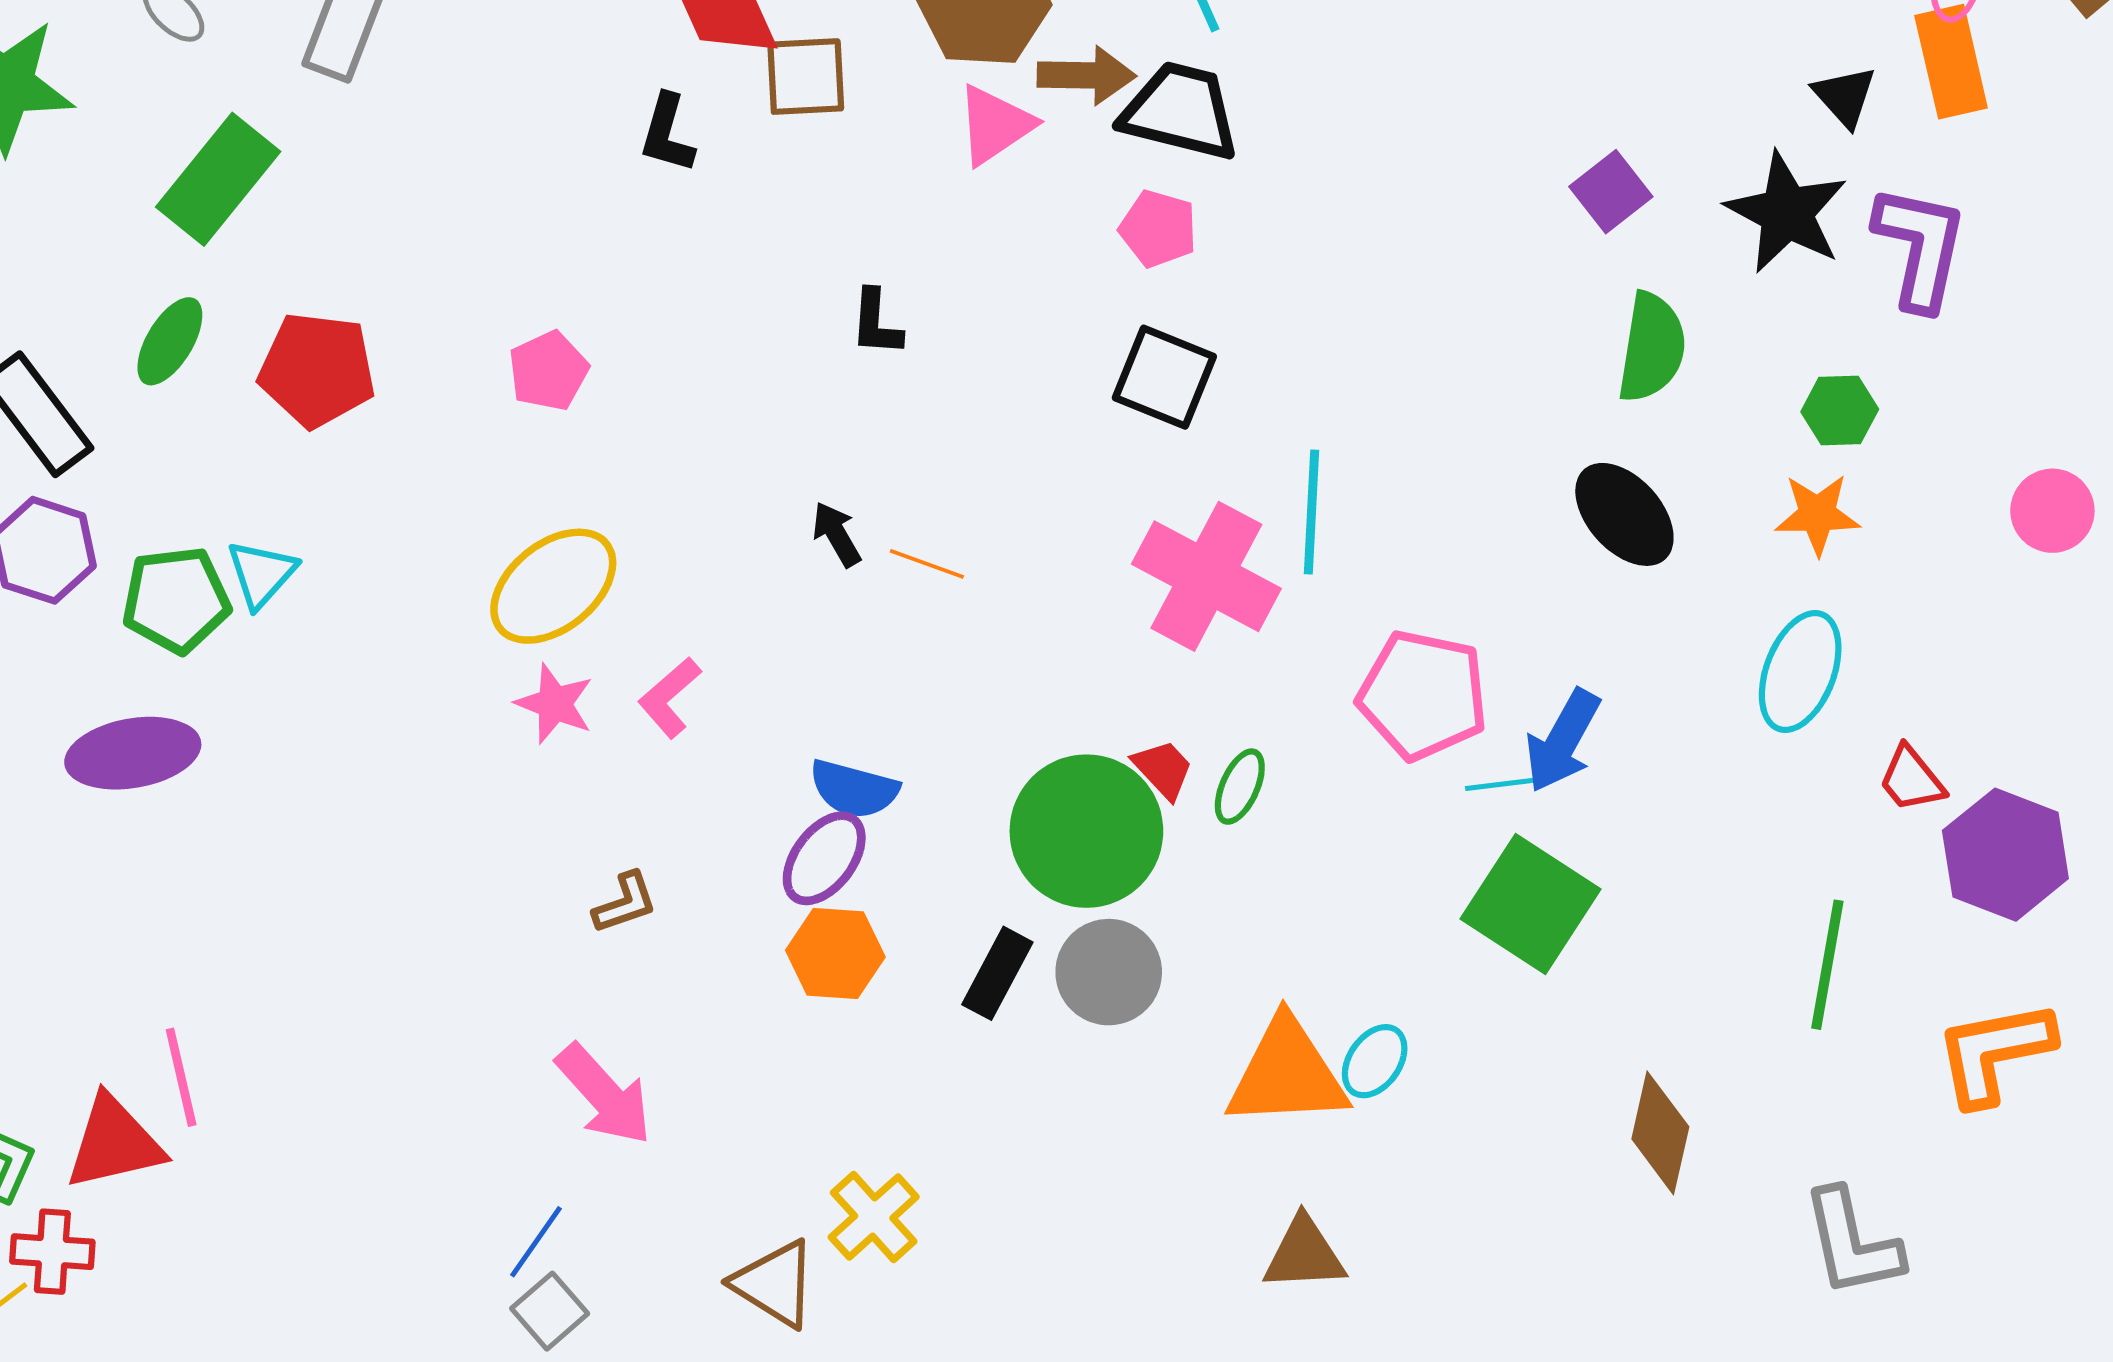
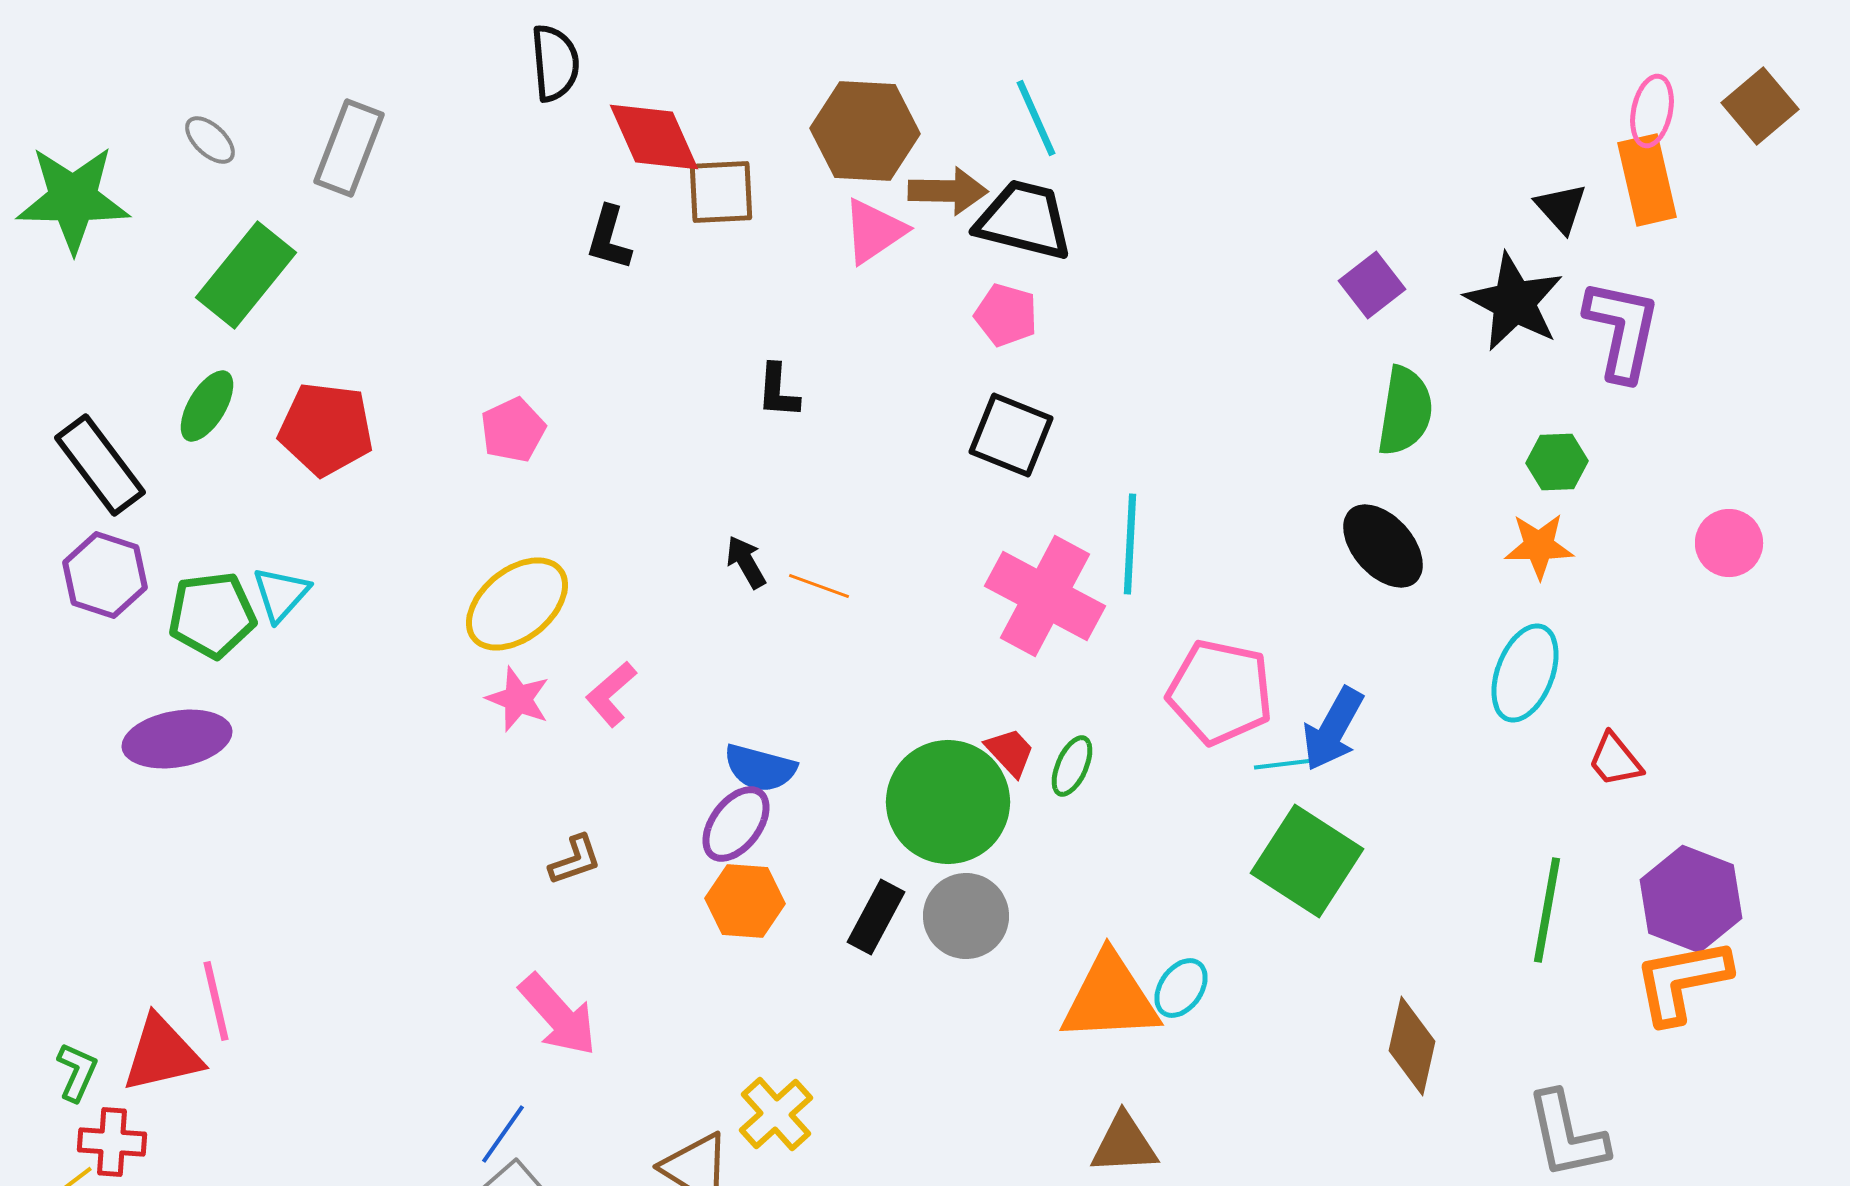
purple hexagon: (2005, 855) -> (1691, 899), moved

